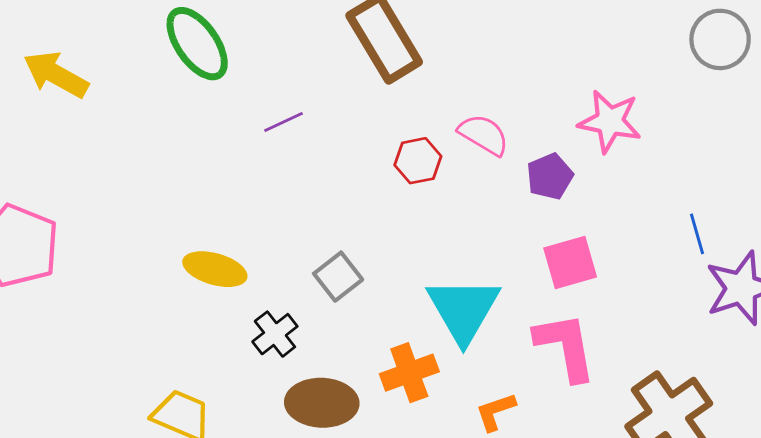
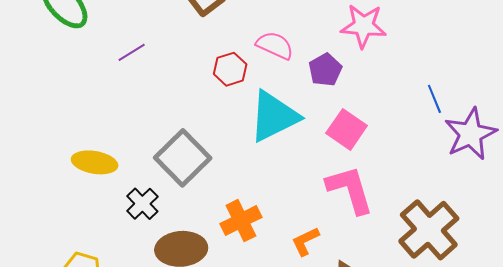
pink square: (570, 263) -> (347, 129), turned -33
gray square: (338, 277) -> (183, 158), size x1.6
cyan triangle: (463, 310) -> (274, 116), moved, turned 40

